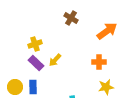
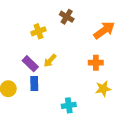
yellow cross: (35, 44) -> (38, 31), moved
blue rectangle: (33, 87) -> (34, 83), moved

